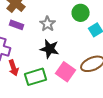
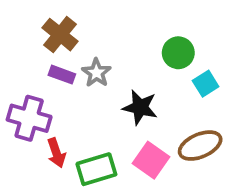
gray star: (48, 24) -> (96, 73), moved
black star: (50, 49) -> (140, 107), moved

